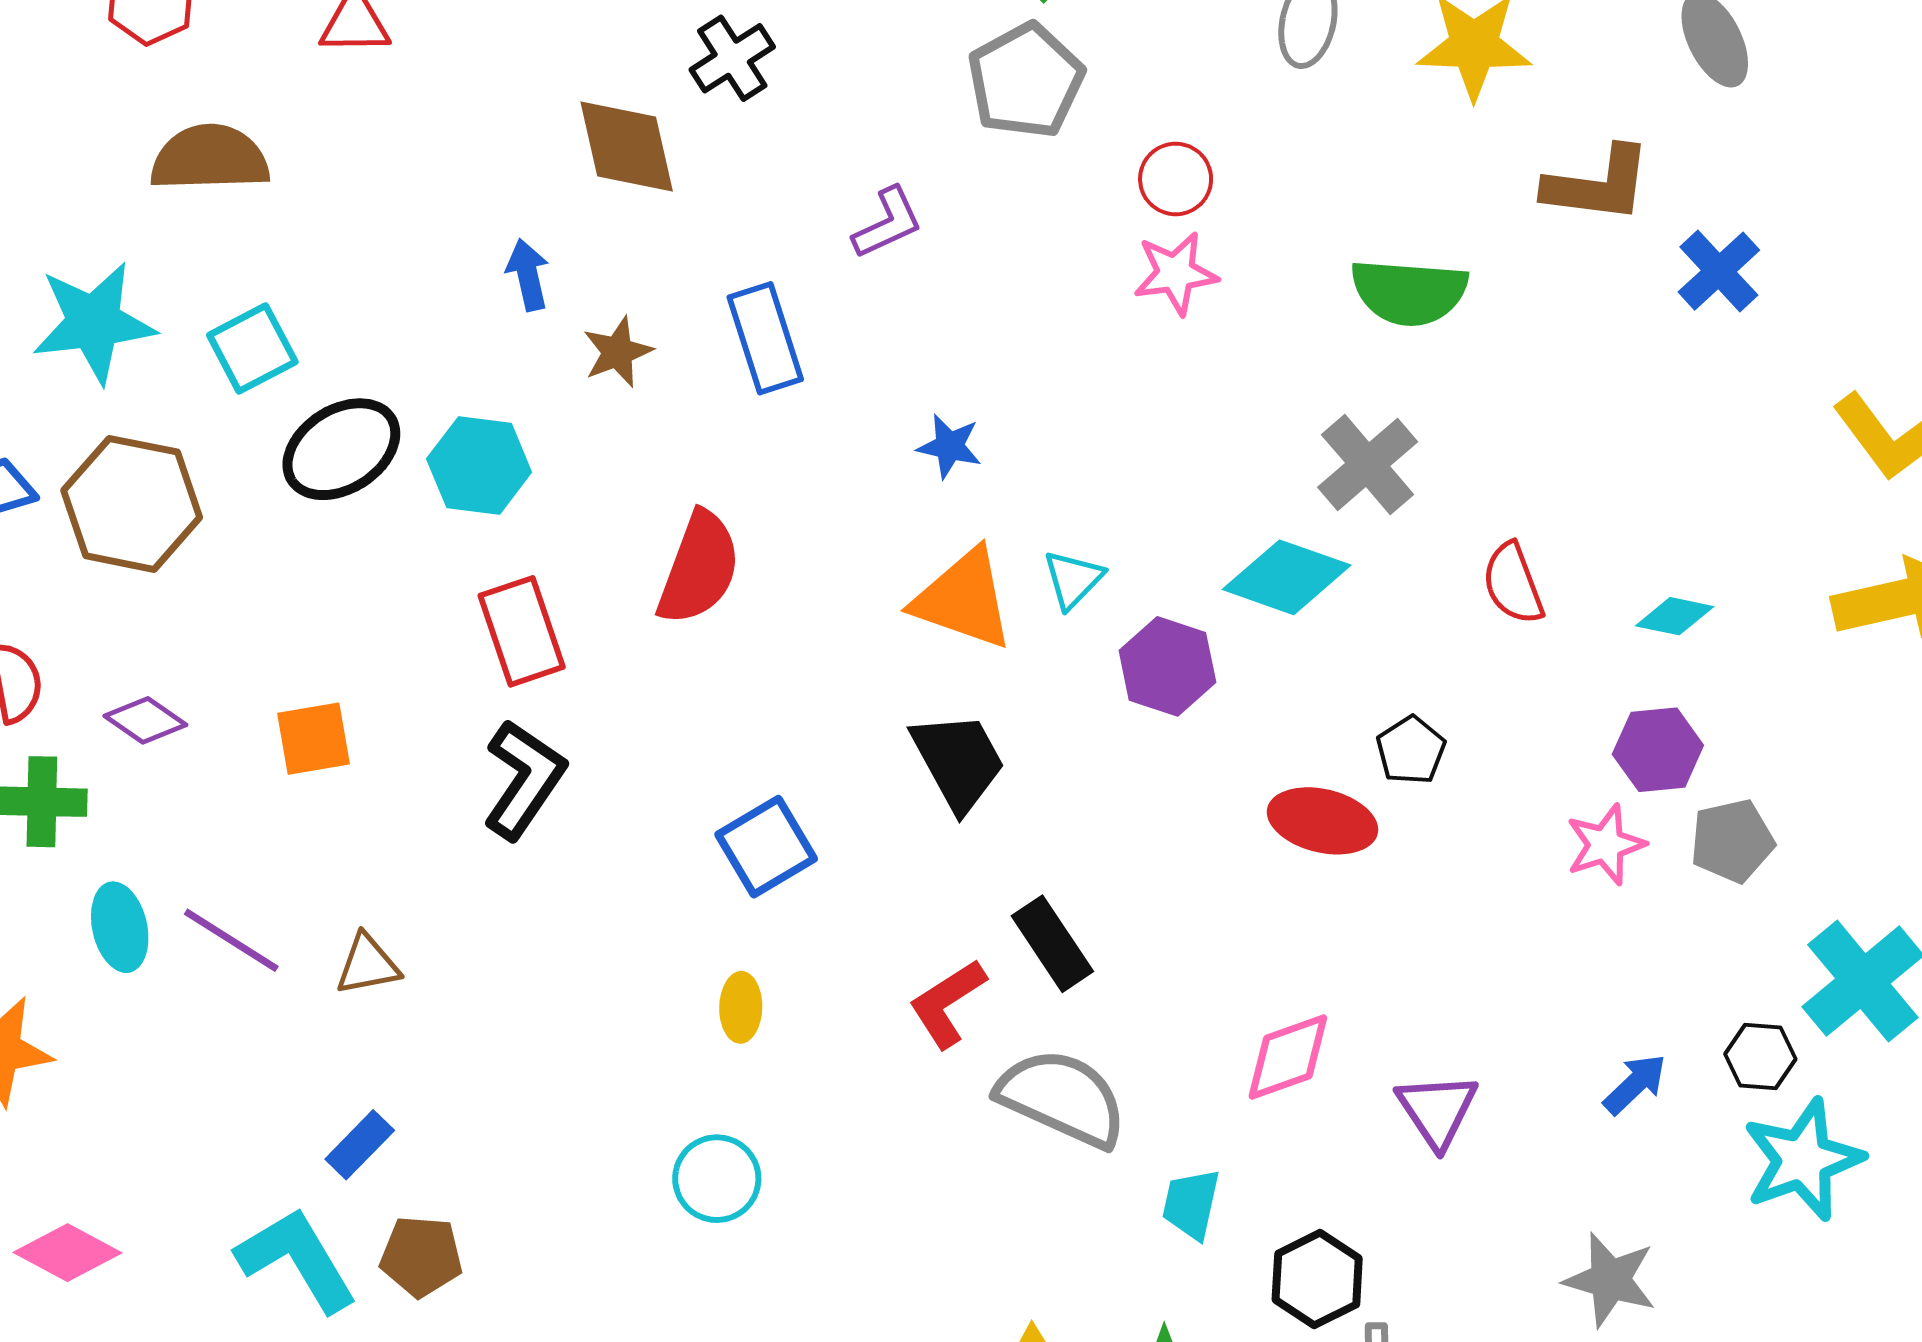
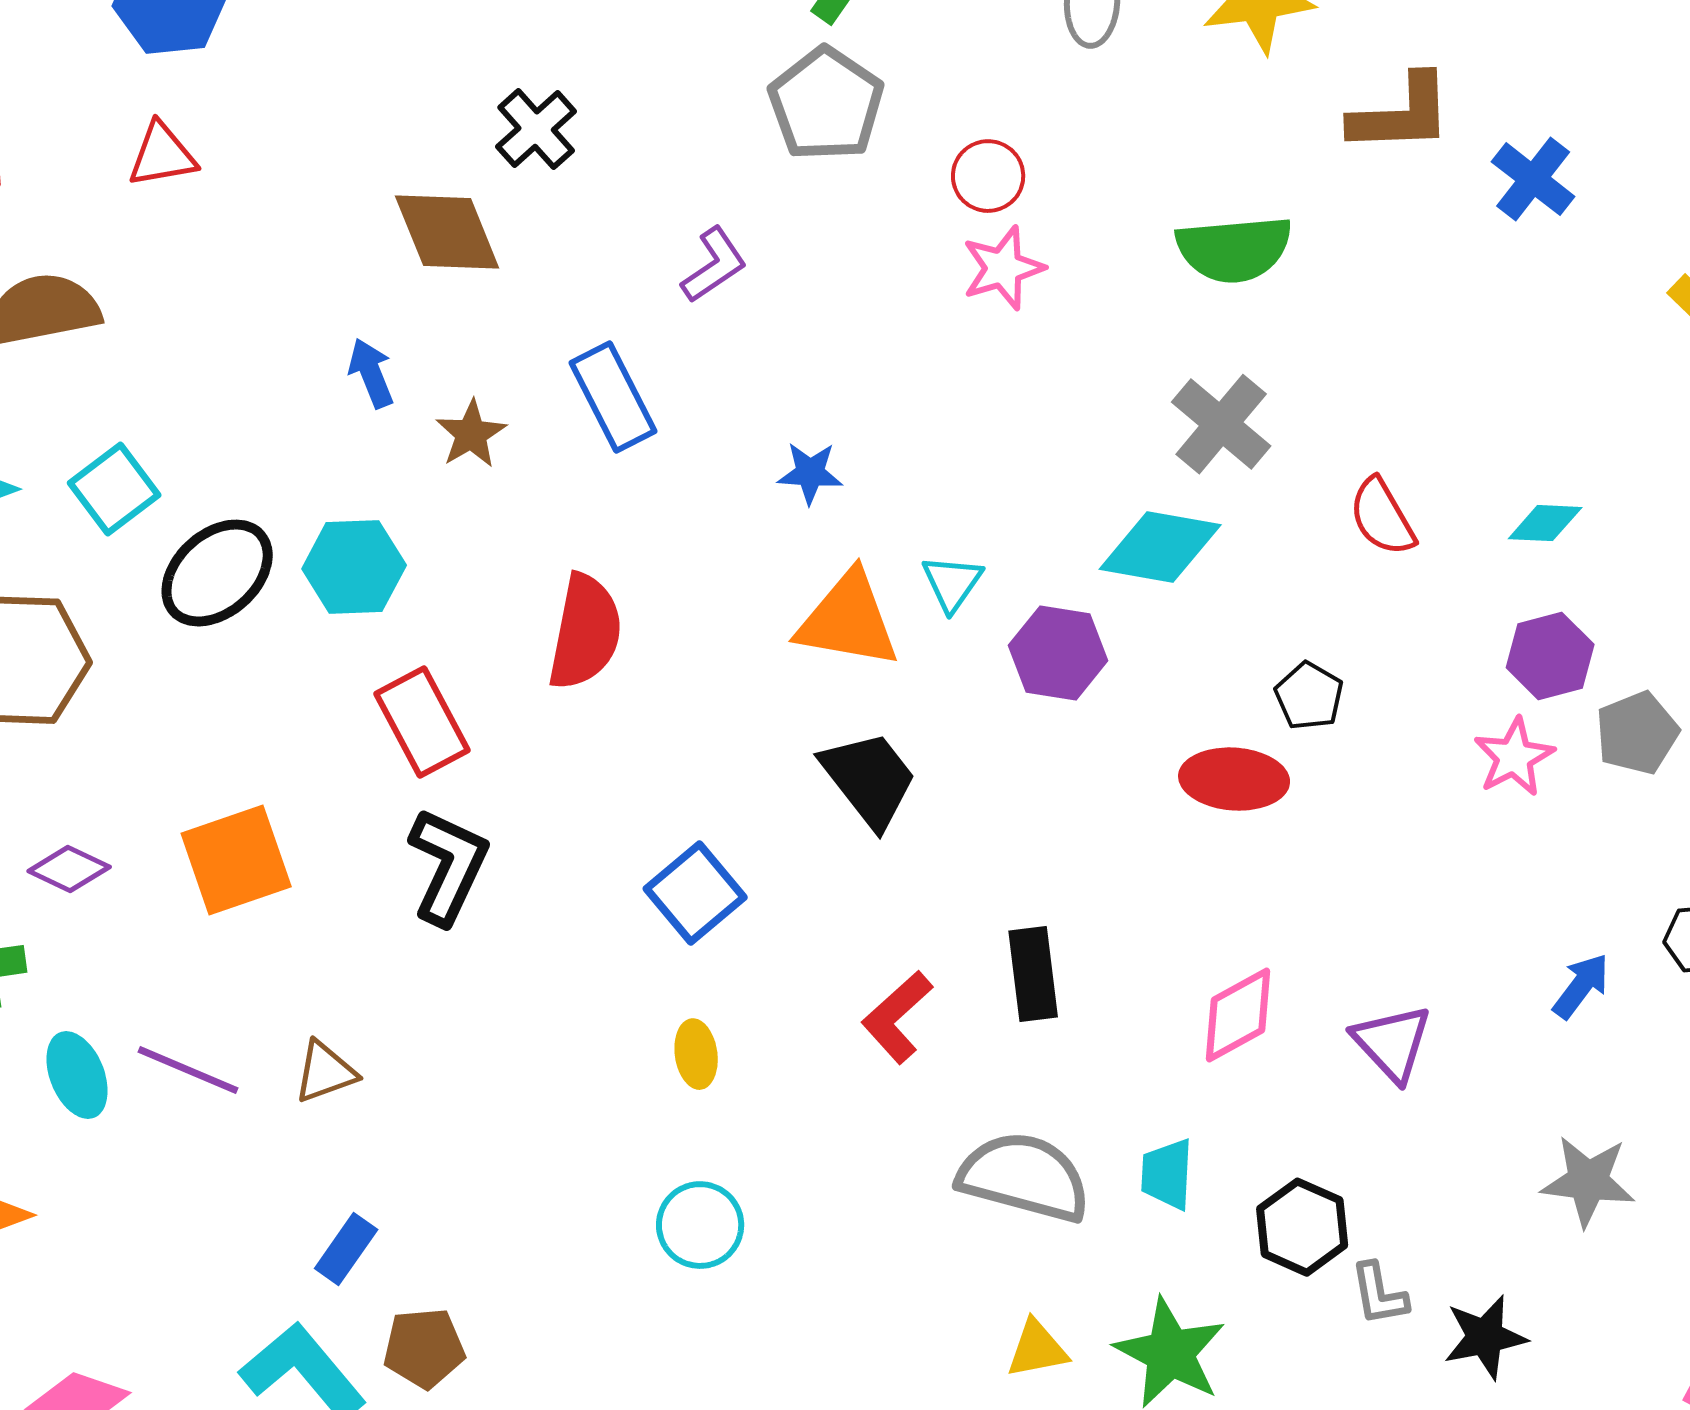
orange square: (313, 739) -> (236, 860), size x1.4
black rectangle: (1052, 944) -> (1033, 974), moved, turned 36
gray semicircle: (1062, 1098) -> (1024, 1177), moved

